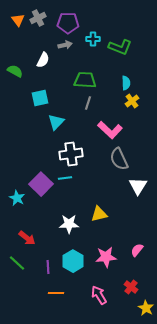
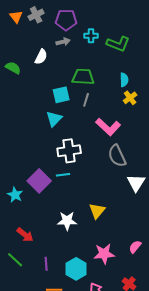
cyan square: (40, 98) -> (61, 95), moved
yellow triangle: (99, 214) -> (97, 211), turned -36
cyan hexagon: (73, 261) -> (76, 269), moved

